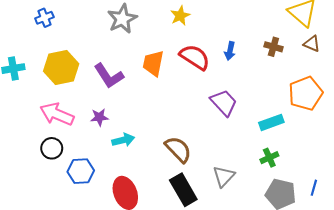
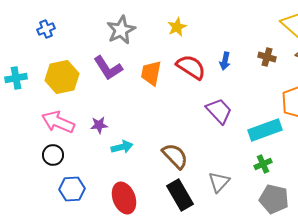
purple L-shape: (109, 76) -> (108, 68), moved
cyan rectangle: (271, 122) -> (265, 130), size x1.4
blue hexagon: (81, 171) -> (72, 189), moved

